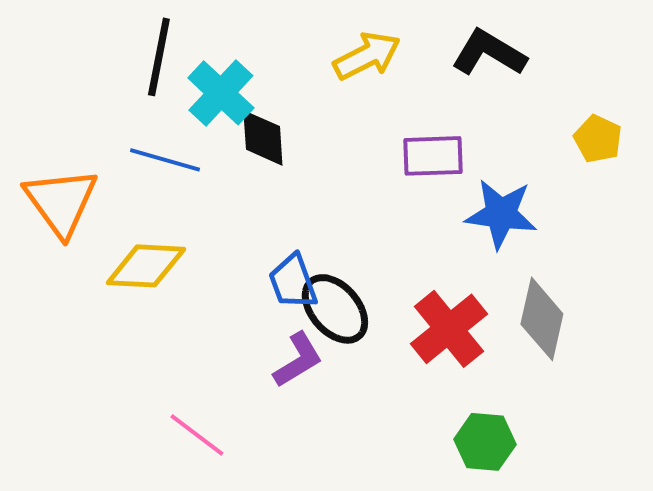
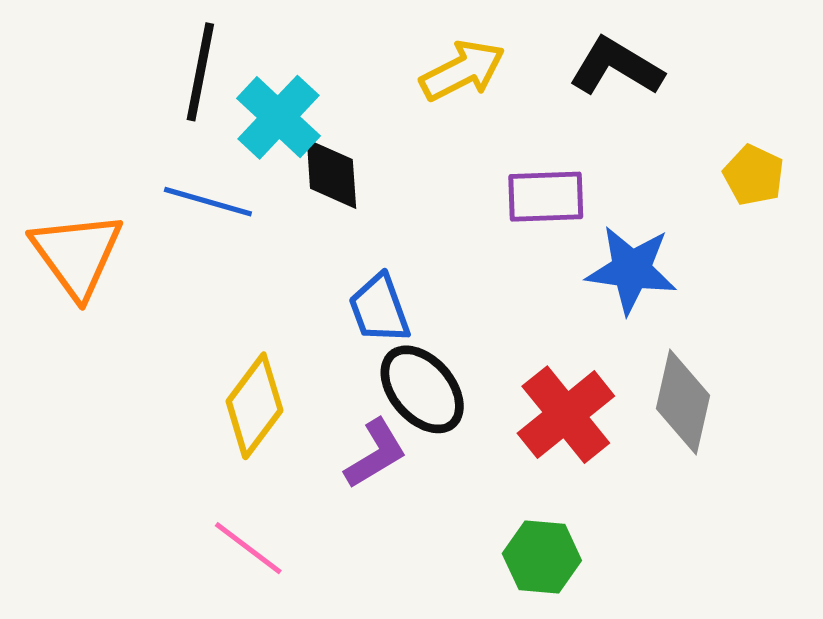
yellow diamond: (146, 266) -> (255, 406), moved, turned -56
blue trapezoid: (293, 282) -> (379, 309), moved
green hexagon: (485, 442) -> (542, 557), moved

